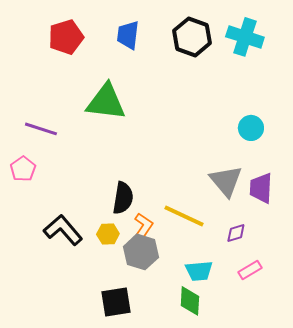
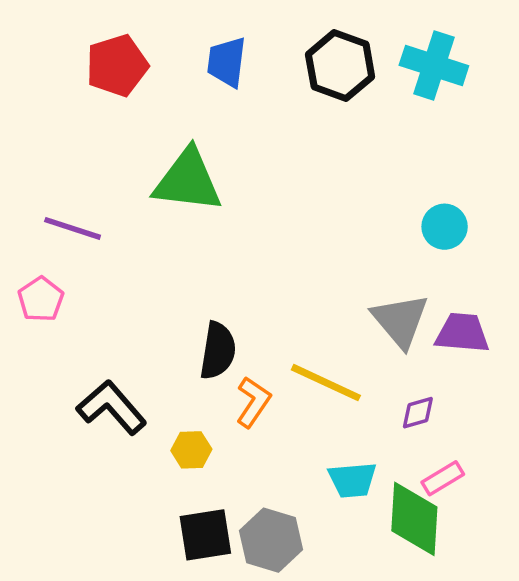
purple trapezoid: (261, 188) -> (462, 333), turned 92
yellow hexagon: (108, 234) -> (191, 450), moved
gray hexagon: (141, 252) -> (271, 540), moved
green diamond: (190, 301) -> (414, 519), moved, size x1.4

